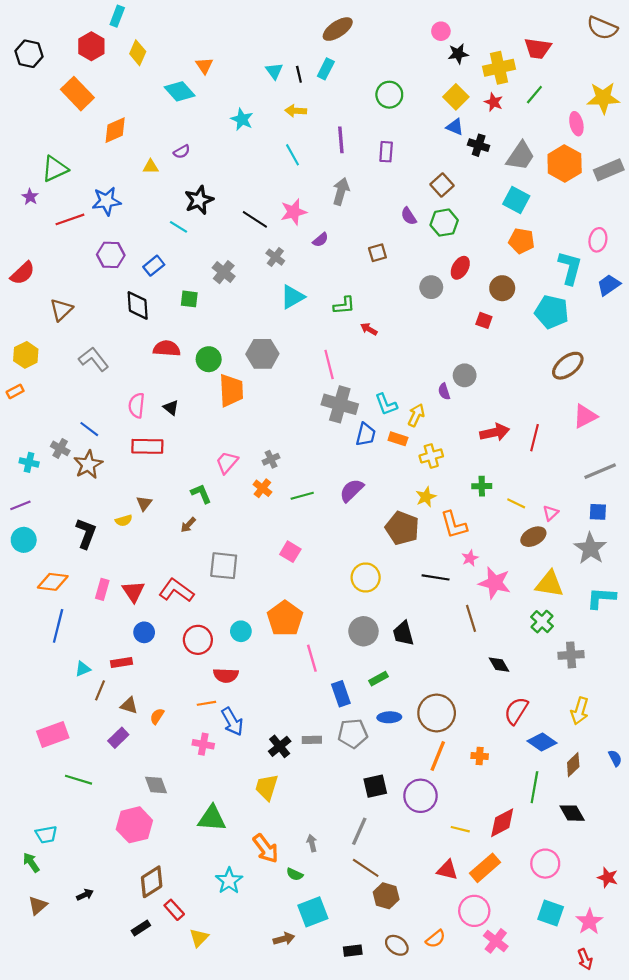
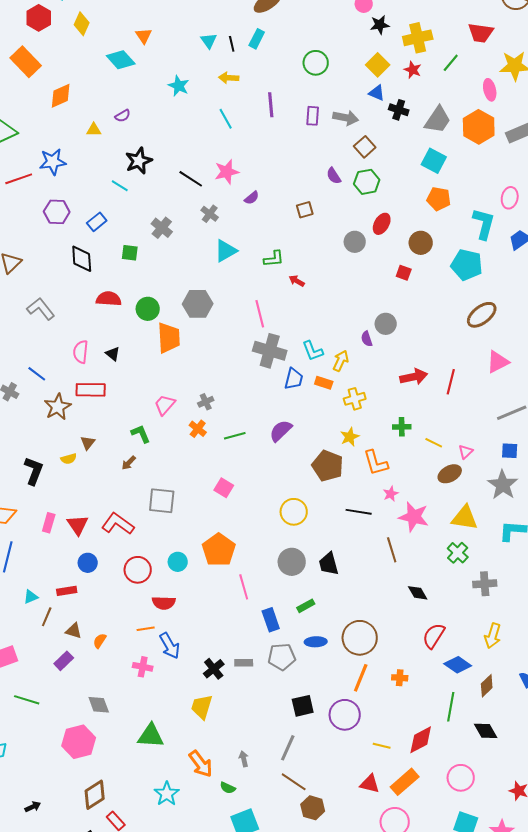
red trapezoid: (538, 48) -> (481, 33), moved
gray arrow: (341, 191) -> (346, 118), moved, turned 85
brown star: (88, 465) -> (58, 407), moved

